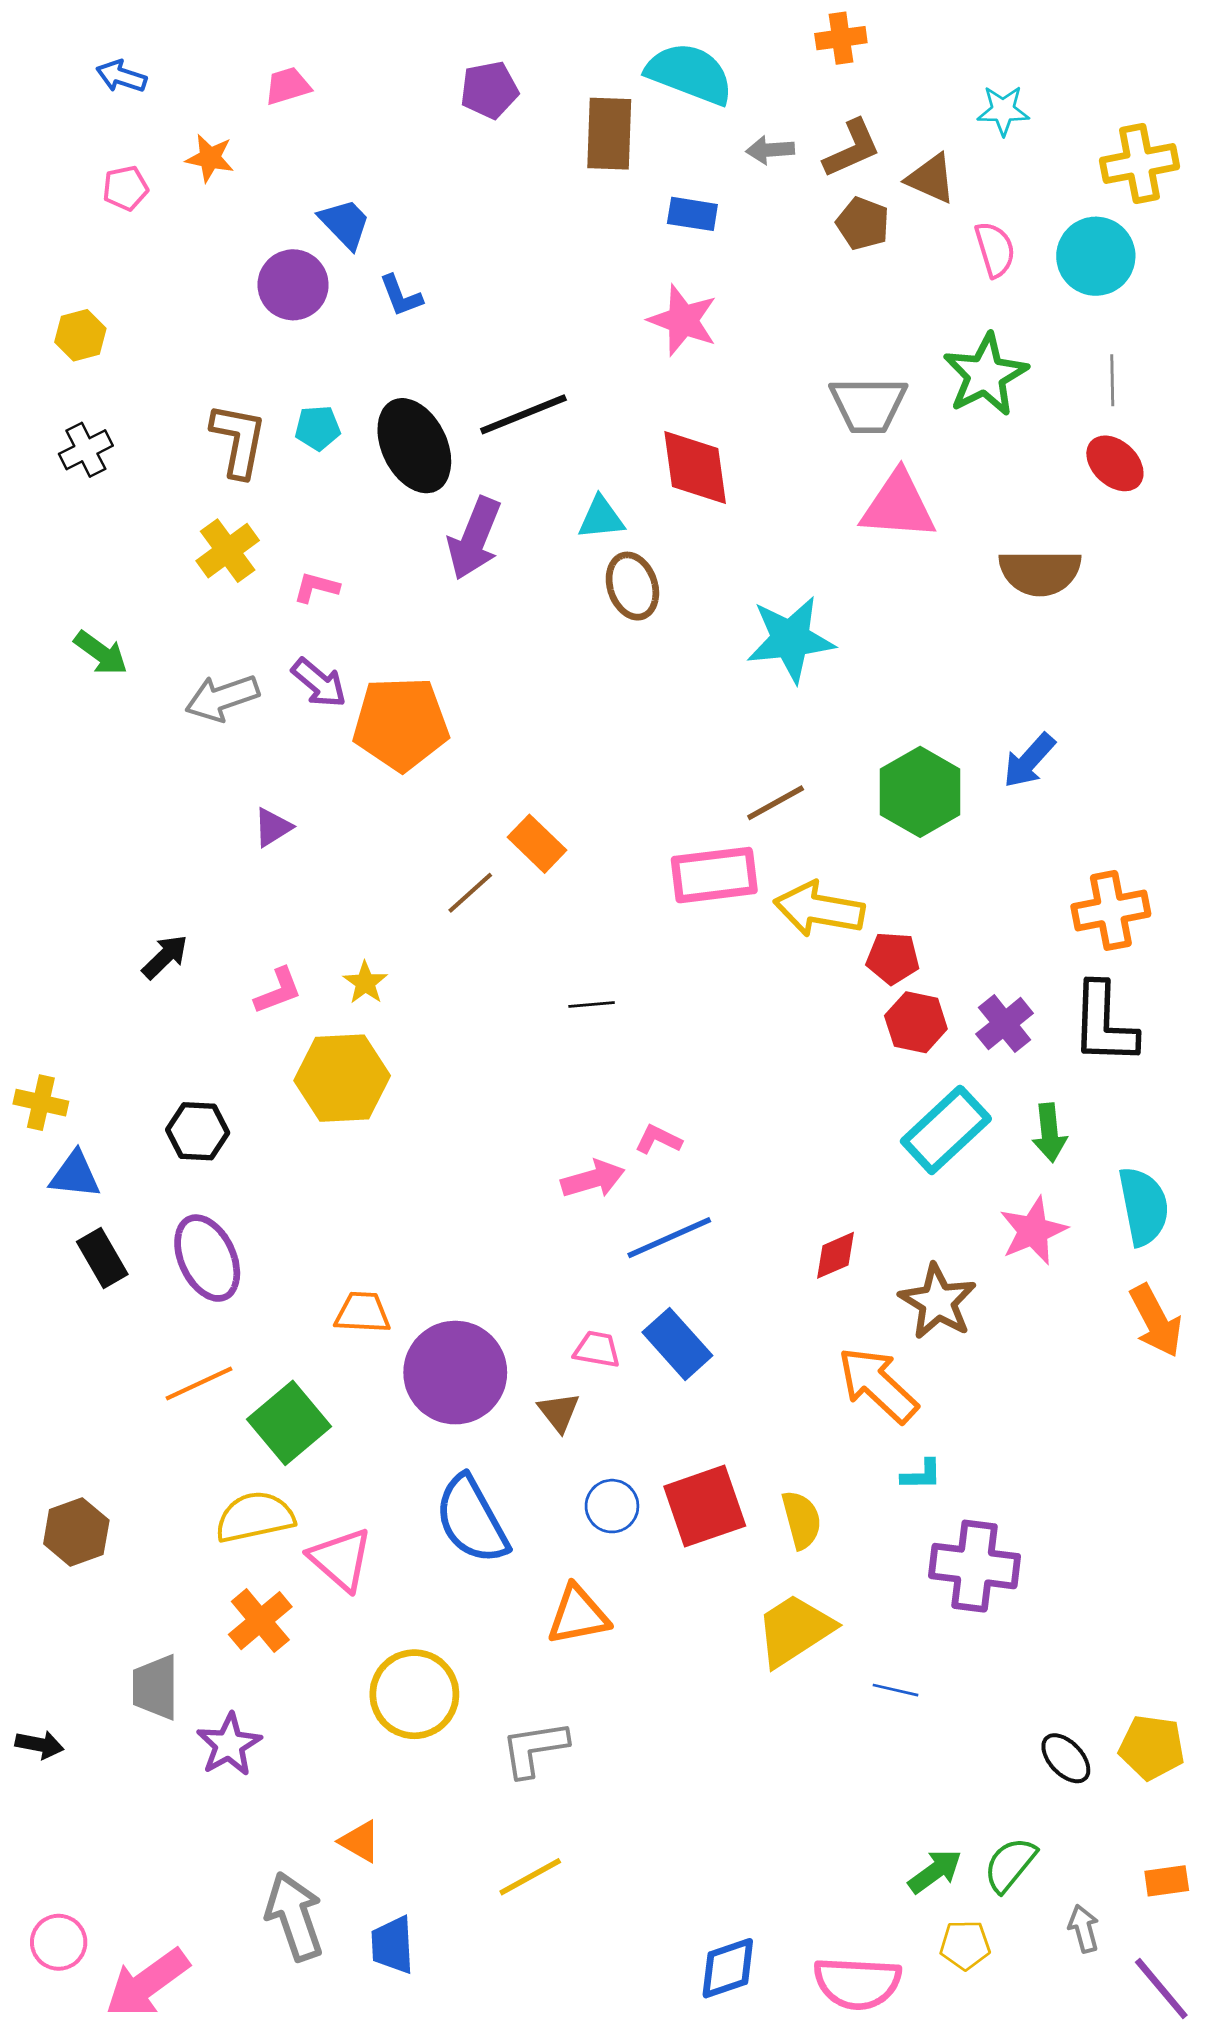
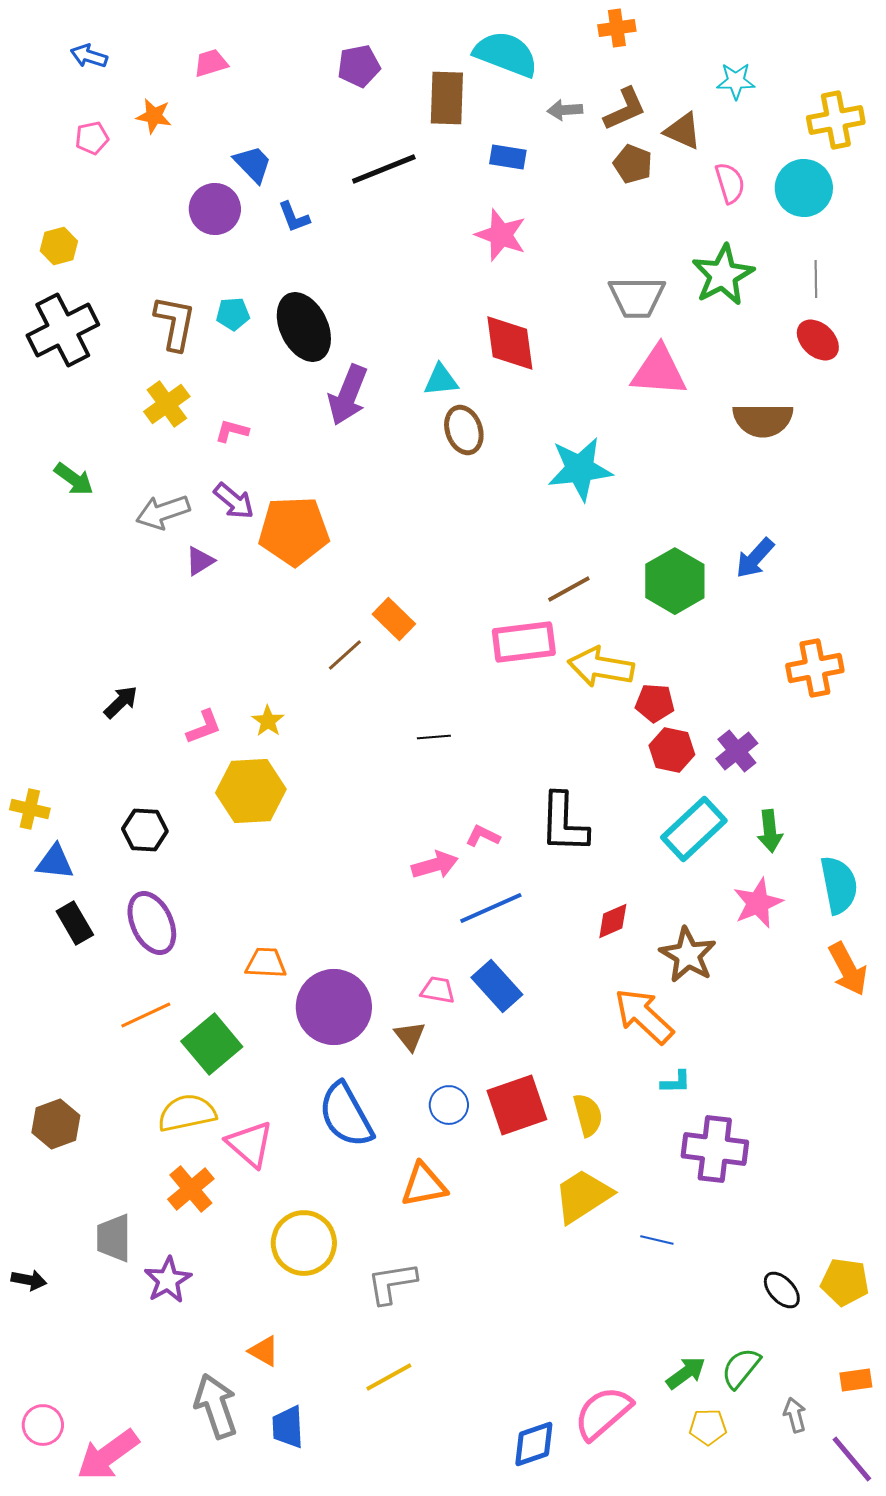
black line: (523, 414) -> (384, 169), moved
black cross: (86, 450) -> (63, 330), size x1.8
purple triangle: (273, 827) -> (200, 561), moved
black L-shape: (1104, 1024) -> (564, 823), moved
pink semicircle: (857, 1983) -> (603, 1413), moved, turned 136

